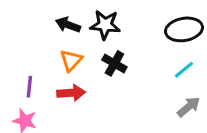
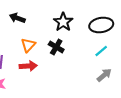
black arrow: (68, 25) -> (17, 18), moved
black star: (105, 25) -> (63, 22), moved, turned 30

